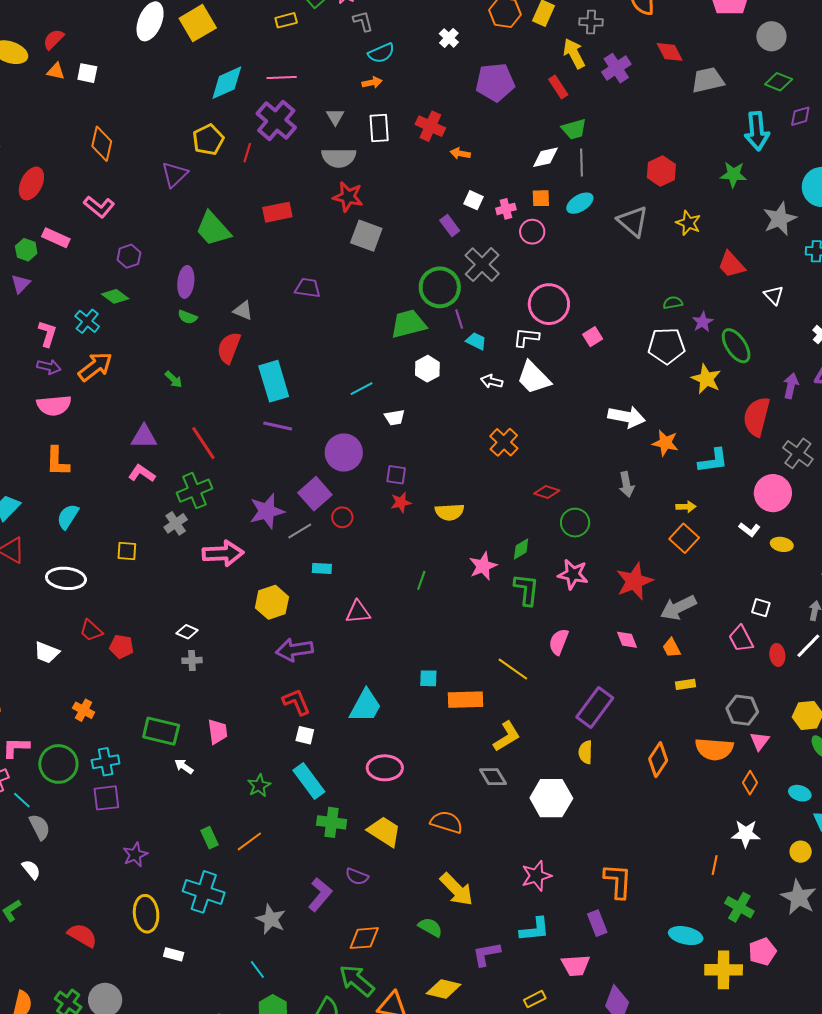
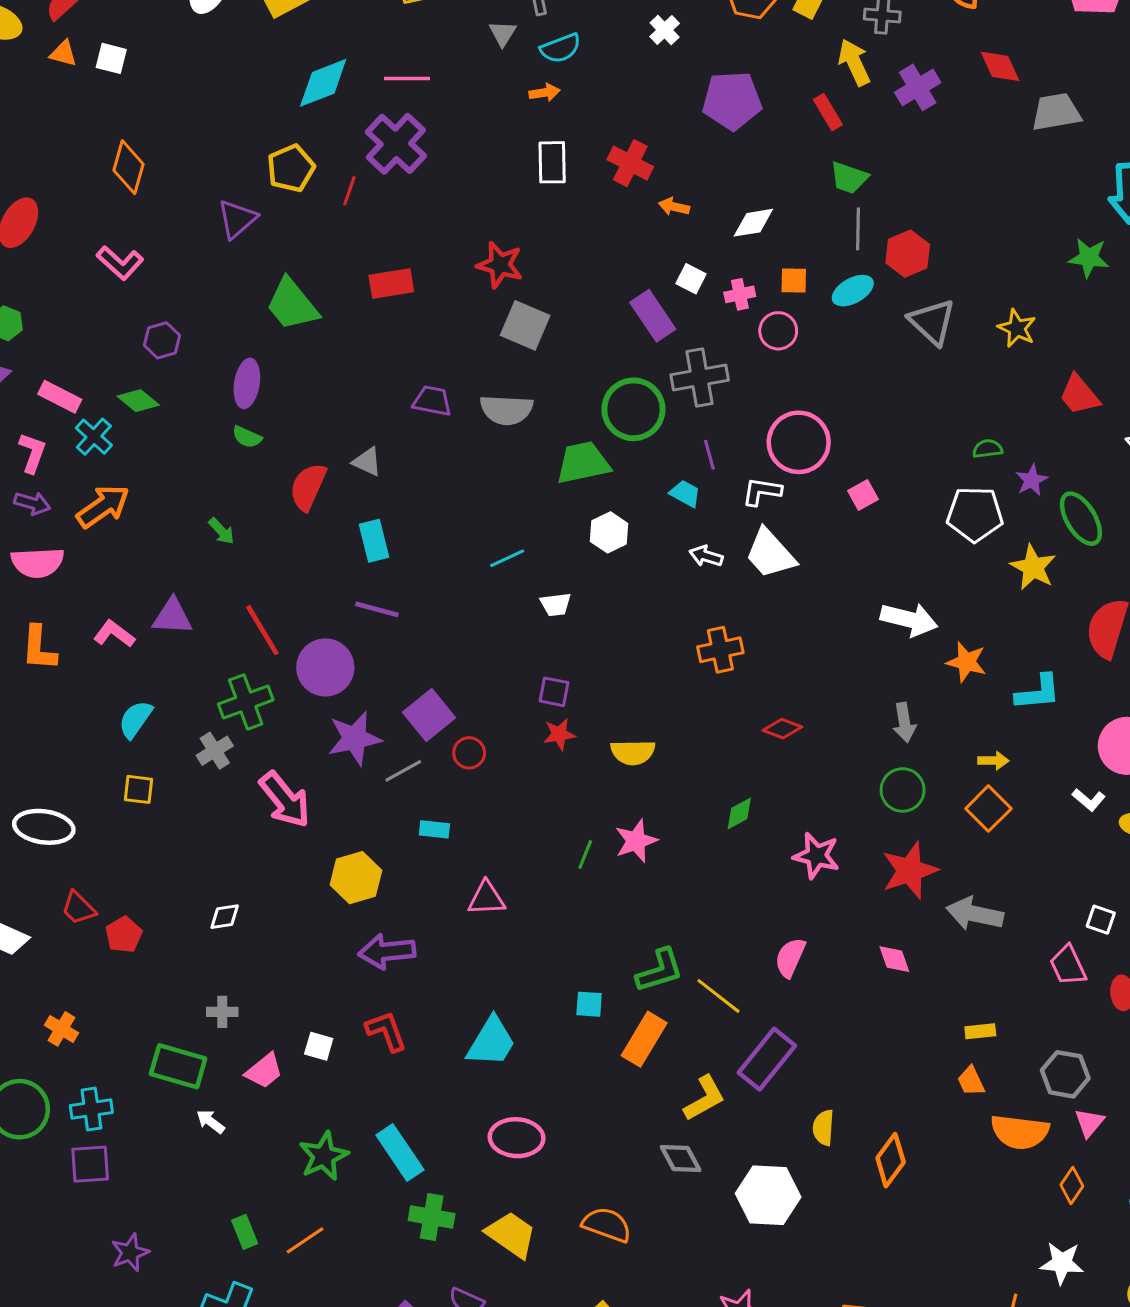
gray triangle: (335, 117) -> (503, 33), moved
green trapezoid: (574, 129) -> (849, 178), turned 32
white diamond: (545, 157) -> (753, 223), moved
gray semicircle: (339, 158) -> (506, 410), moved
red hexagon: (661, 171) -> (908, 254), moved
purple rectangle: (450, 226) -> (653, 316), size x1.5
pink rectangle: (56, 238) -> (60, 397), moved
gray cross: (482, 265) -> (700, 377), turned 33
gray triangle: (243, 311) -> (367, 462), moved
purple line: (459, 319) -> (709, 455), moved
cyan rectangle: (274, 381) -> (374, 541), size x0.7
orange cross: (504, 442) -> (720, 650), turned 32
purple circle: (344, 453) -> (325, 667), moved
pink L-shape: (142, 473) -> (114, 634), moved
cyan semicircle: (68, 517) -> (135, 719), moved
green circle: (575, 523) -> (903, 790), moved
pink arrow: (223, 553) -> (285, 800), turned 51
pink star: (483, 566) -> (636, 841), moved
green L-shape: (526, 590) -> (660, 970), moved, turned 64
gray arrow: (678, 608) -> (975, 914), turned 36
white diamond: (187, 632) -> (225, 917), turned -35
red pentagon: (121, 647) -> (124, 935), turned 30
orange trapezoid: (671, 648) -> (971, 1081), moved
gray cross: (192, 660) -> (222, 1012), moved
orange rectangle: (466, 700) -> (644, 1039), turned -60
purple rectangle: (595, 708) -> (767, 1059), moved
pink trapezoid: (218, 732) -> (264, 1071), turned 56
white square: (305, 735) -> (319, 1046), moved
orange diamond: (658, 760) -> (891, 1160), moved
green star: (259, 786) -> (324, 1156), size x1.4

